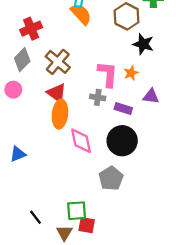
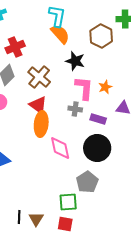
black star: (143, 44) -> (75, 61), moved
green square: (77, 211) -> (68, 202), moved
black line: (36, 217) -> (19, 217), turned 40
brown triangle: (64, 233) -> (36, 219), moved

